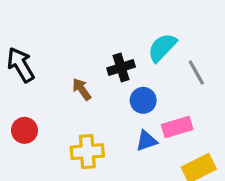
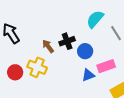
black cross: (121, 68) -> (67, 41), moved
yellow cross: (87, 152) -> (37, 67), moved, turned 30

